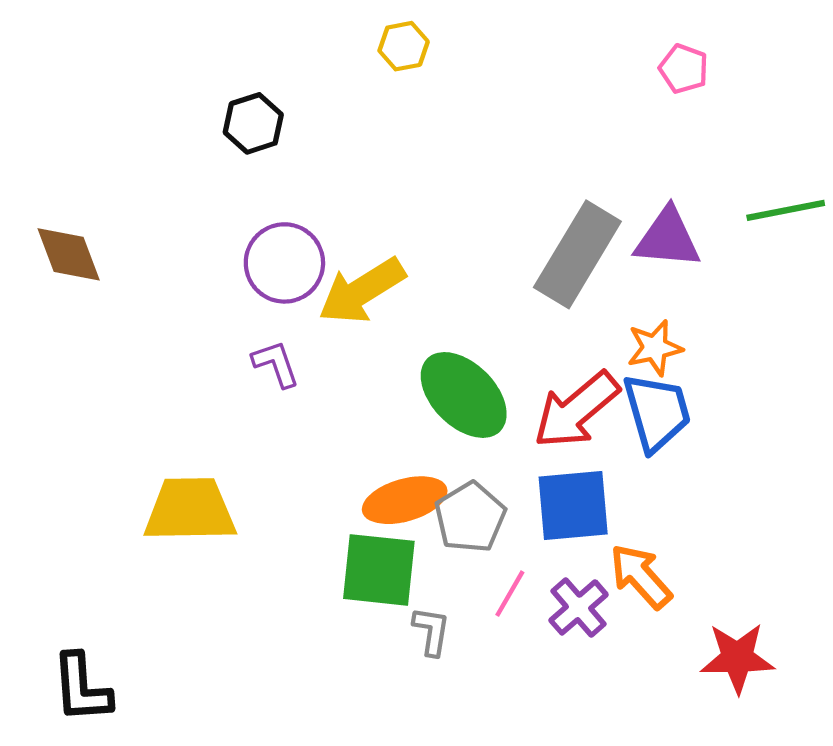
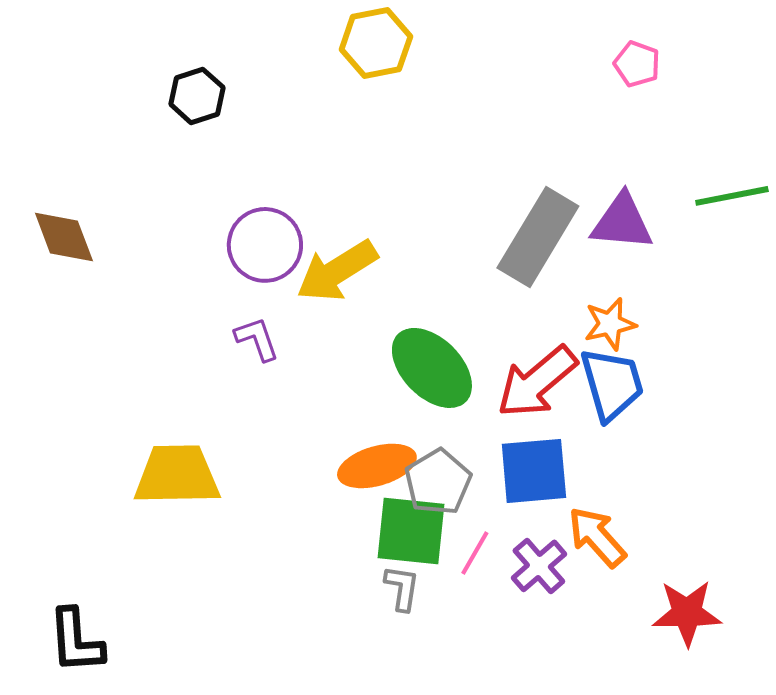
yellow hexagon: (404, 46) -> (376, 43), size x1.5
black hexagon: (253, 123) -> (197, 96), moved
green square: (379, 570) -> (411, 531), moved

